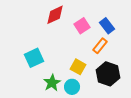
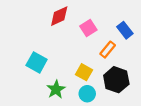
blue rectangle: (107, 26) -> (125, 30), moved
cyan square: (34, 58) -> (37, 62), turned -36
cyan circle: (72, 87) -> (87, 94), moved

